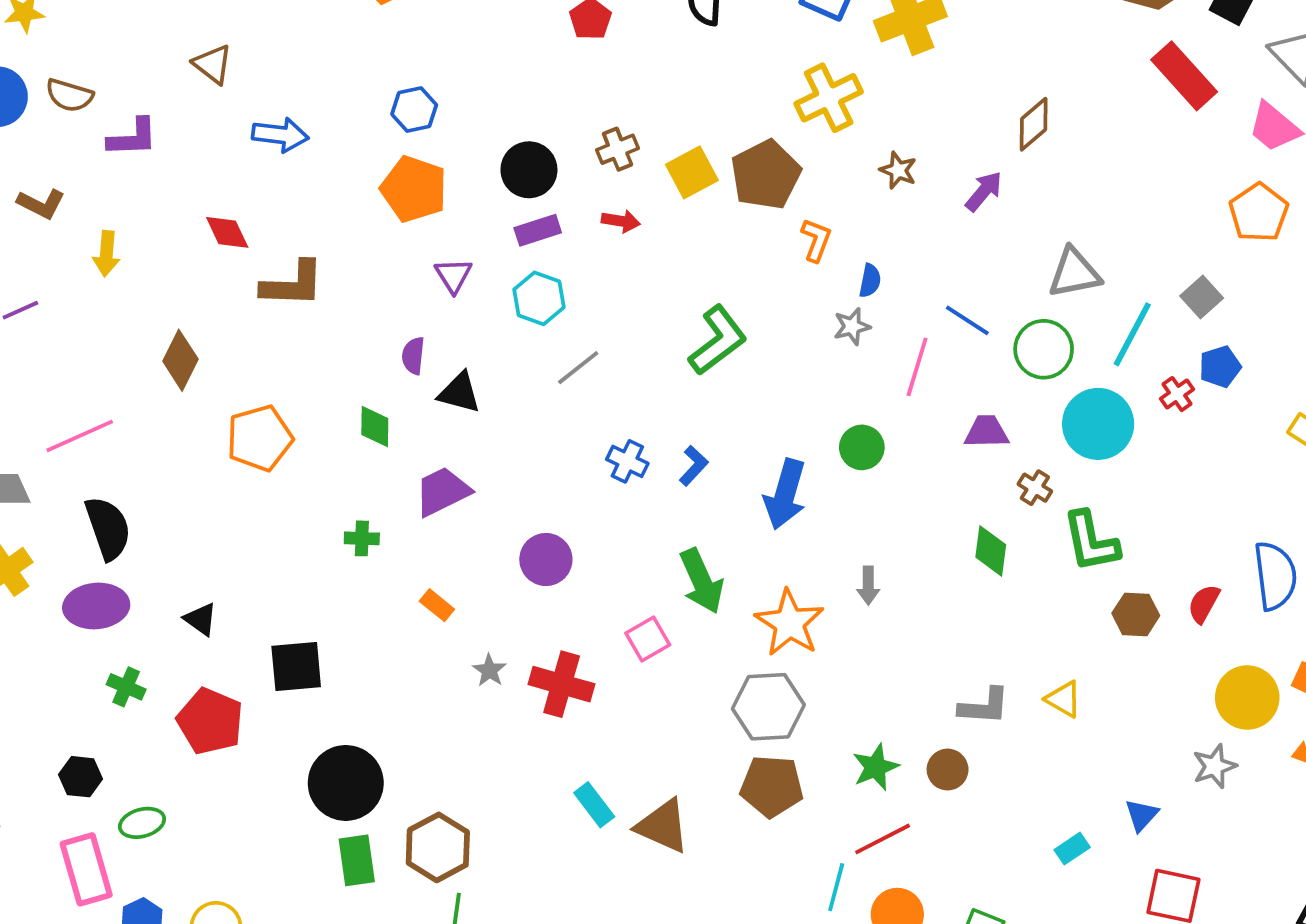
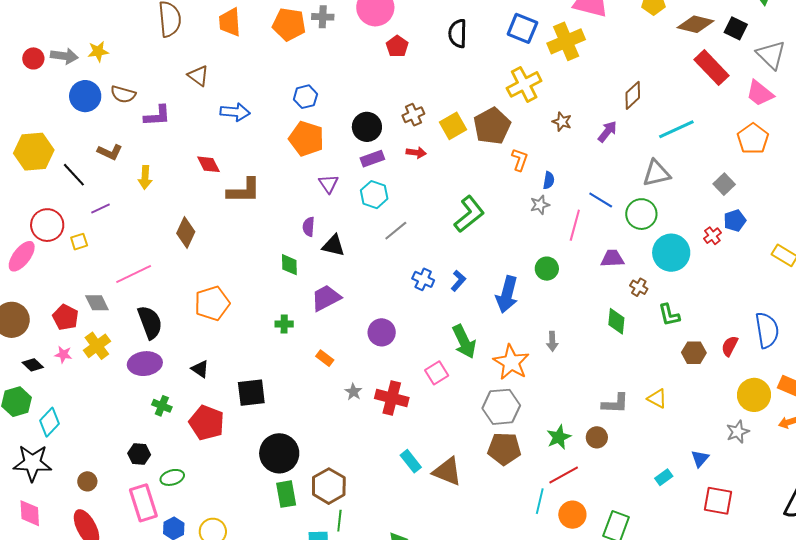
cyan line: (1132, 334) -> (676, 129), moved, turned 39
orange pentagon: (260, 438) -> (212, 303), moved
green L-shape: (1091, 541) -> (669, 315), size x0.7

